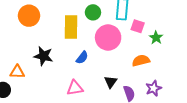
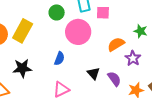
yellow rectangle: (71, 27) -> (23, 31), moved, turned 45
green star: (156, 38) -> (141, 31), moved
purple star: (153, 88) -> (133, 58), moved

